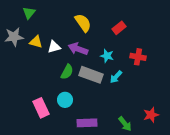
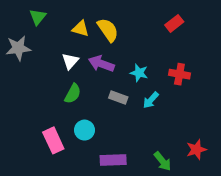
red rectangle: (119, 28) -> (174, 23), moved
yellow triangle: (36, 42) -> (81, 29), moved
white triangle: (54, 47) -> (70, 61), turned -32
green semicircle: (67, 72) -> (73, 94), moved
gray rectangle: (91, 75) -> (118, 98), size x0.6

